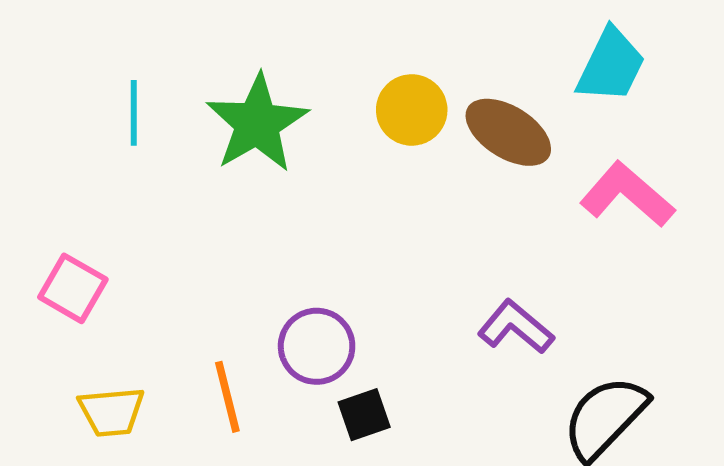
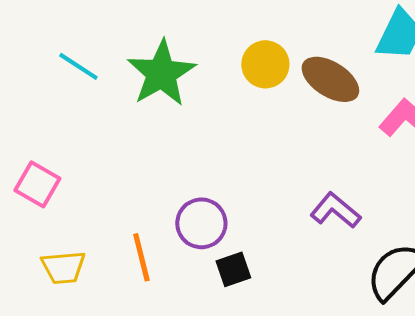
cyan line: (134, 113) -> (78, 66), turned -57

